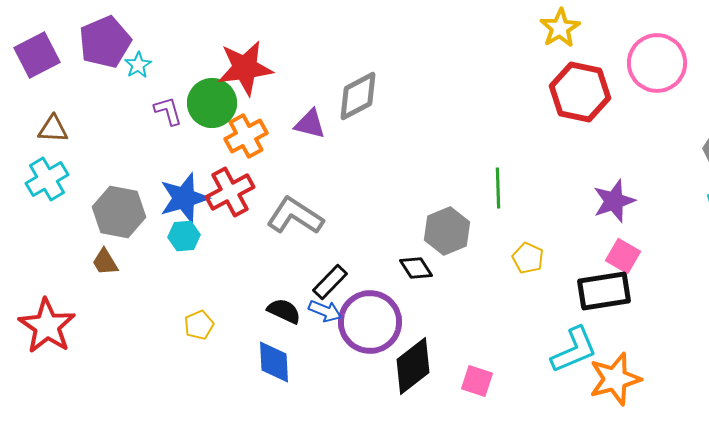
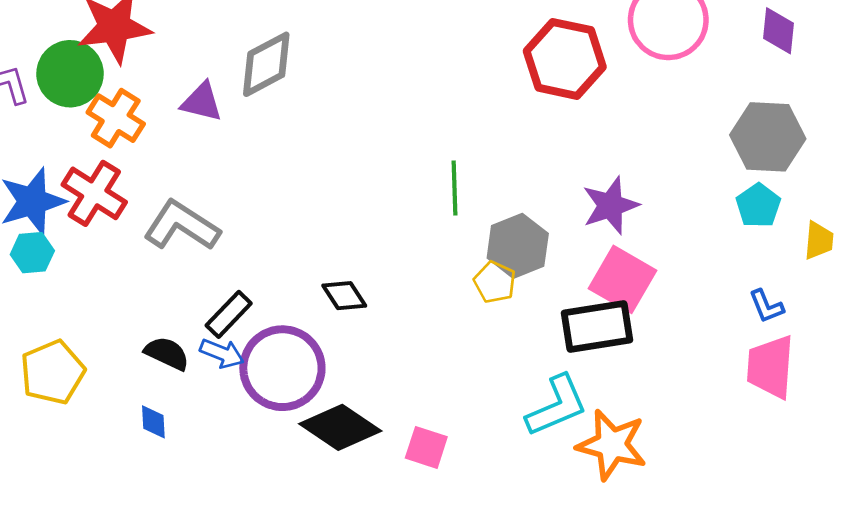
orange cross: (246, 136) -> (116, 118), turned -30
red cross: (230, 192) -> (94, 193), turned -30
gray hexagon: (447, 231) -> (518, 246), moved
pink square: (623, 256) -> (623, 279), size x1.4
yellow pentagon: (199, 325) -> (53, 372), size x1.6
blue diamond: (274, 362) -> (153, 422), size x0.6
black diamond: (413, 366) -> (340, 427), turned 72
orange star: (615, 379) -> (612, 445), turned 30

